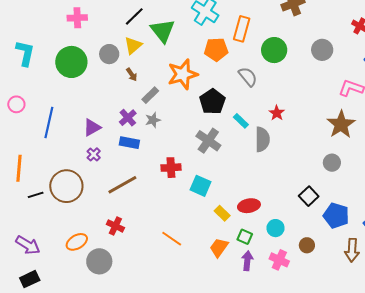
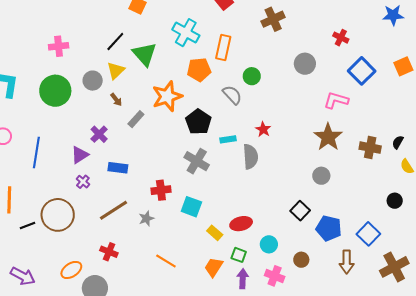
green circle: (274, 50) -> (252, 76), moved, size x0.7
purple cross: (128, 118) -> (99, 134), moved
gray star: (153, 120) -> (146, 219), moved
cyan rectangle: (241, 121) -> (228, 139), turned -49

